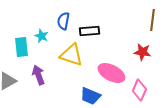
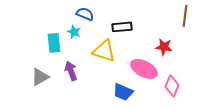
blue semicircle: (63, 21) -> (85, 14), moved, turned 102
red star: (142, 52) -> (164, 47), moved

